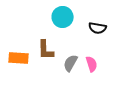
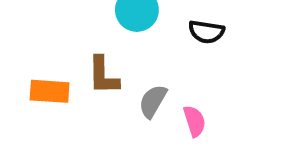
pink semicircle: (92, 64) -> (194, 121), moved

